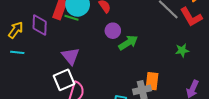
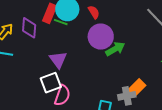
purple circle: (113, 31) -> (101, 37), size x1.6
orange rectangle: (152, 81) -> (137, 88), turned 36

